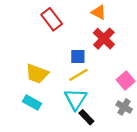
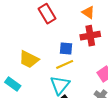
red cross: (104, 39) -> (90, 36), turned 30
cyan rectangle: (32, 103) -> (13, 84), moved

